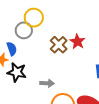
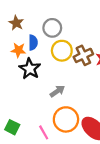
yellow circle: (34, 18) -> (62, 51), moved
gray arrow: (47, 83) -> (57, 91), turned -56

